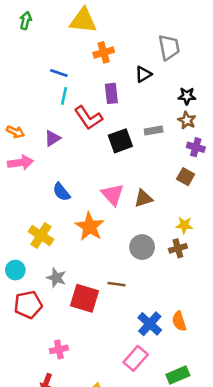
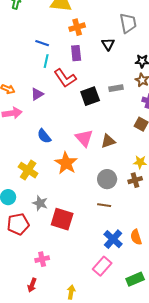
black triangle: (143, 74) -> (108, 44), turned -32
purple rectangle: (111, 93) -> (76, 53), moved
brown line: (116, 284) -> (104, 205), moved

